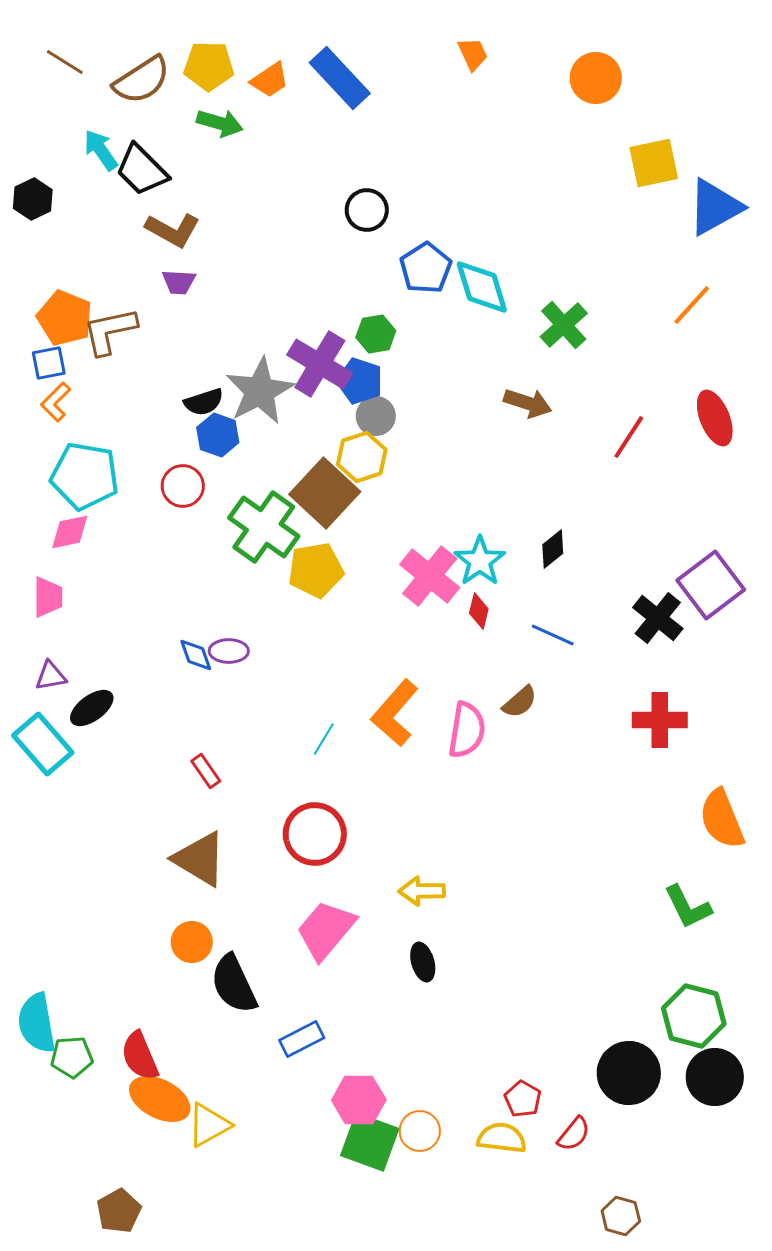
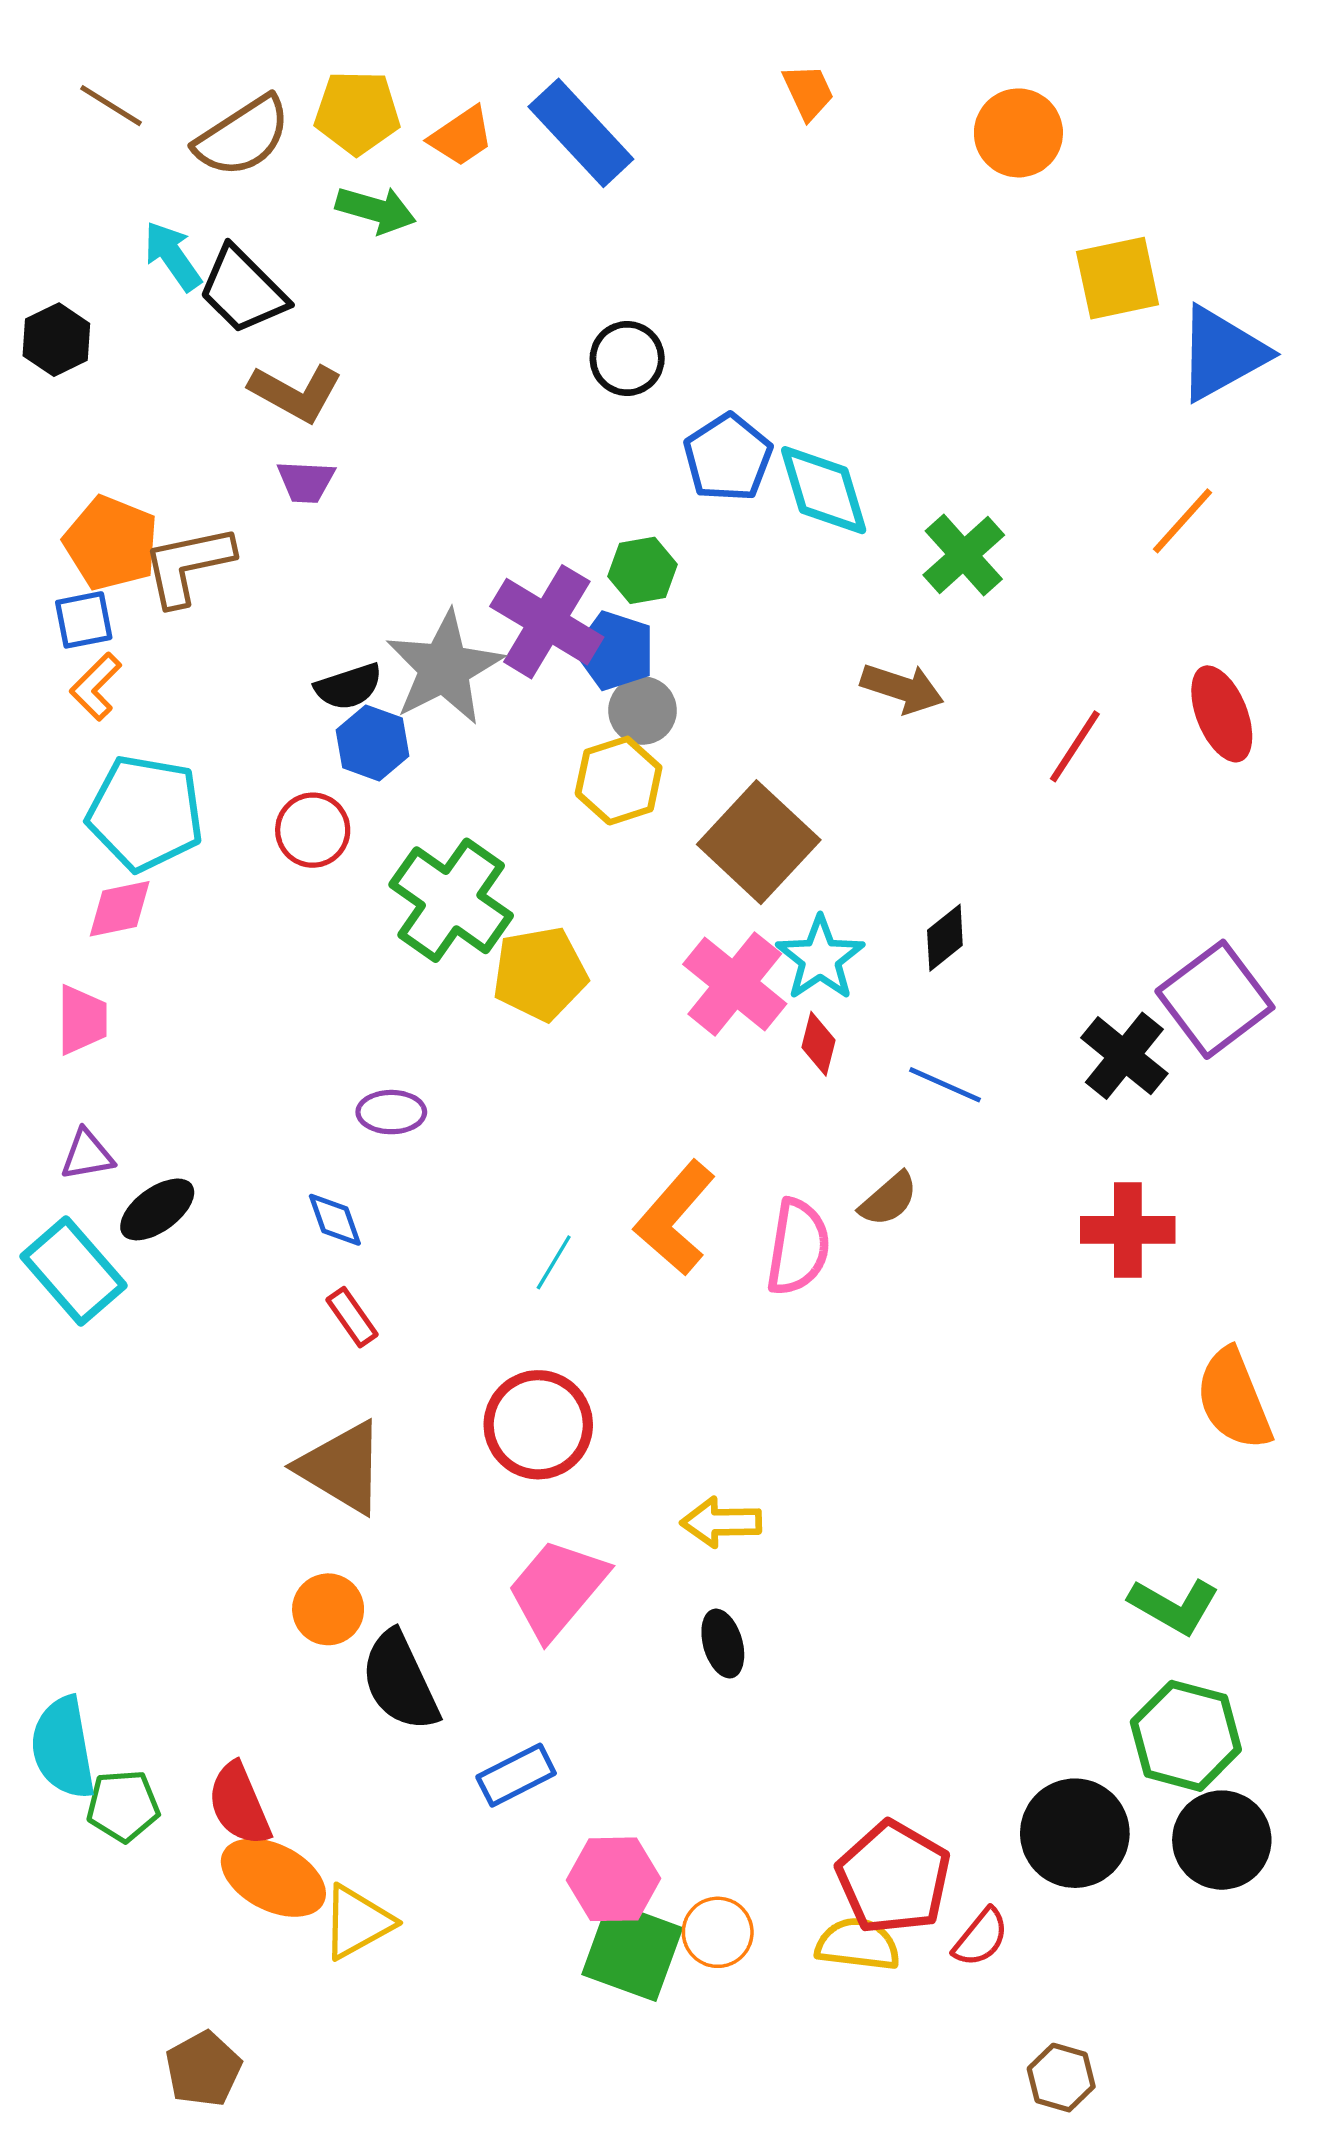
brown square: (325, 493) -> (759, 842), moved
blue diamond: (196, 655) -> (335, 1220), moved
green L-shape: (688, 907) -> (1174, 1606), moved, turned -34
red pentagon: (523, 1099) -> (894, 1878), size x1.8

